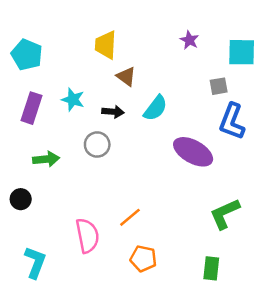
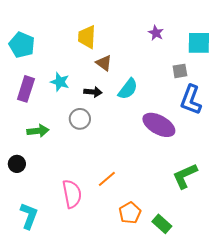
orange pentagon: (143, 259) -> (130, 213), moved, turned 30
green rectangle: (211, 268) -> (162, 224), moved, turned -54

